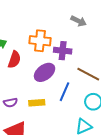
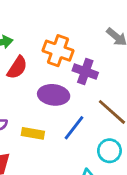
purple ellipse: (45, 72) -> (54, 95), turned 30

